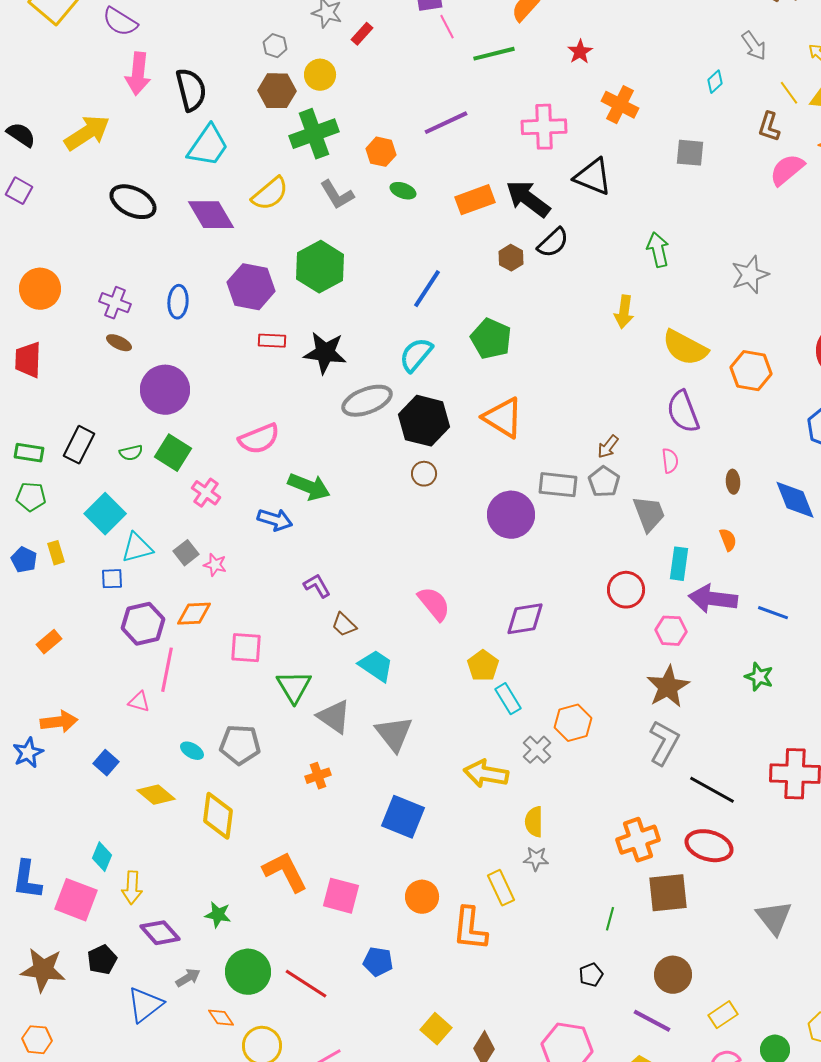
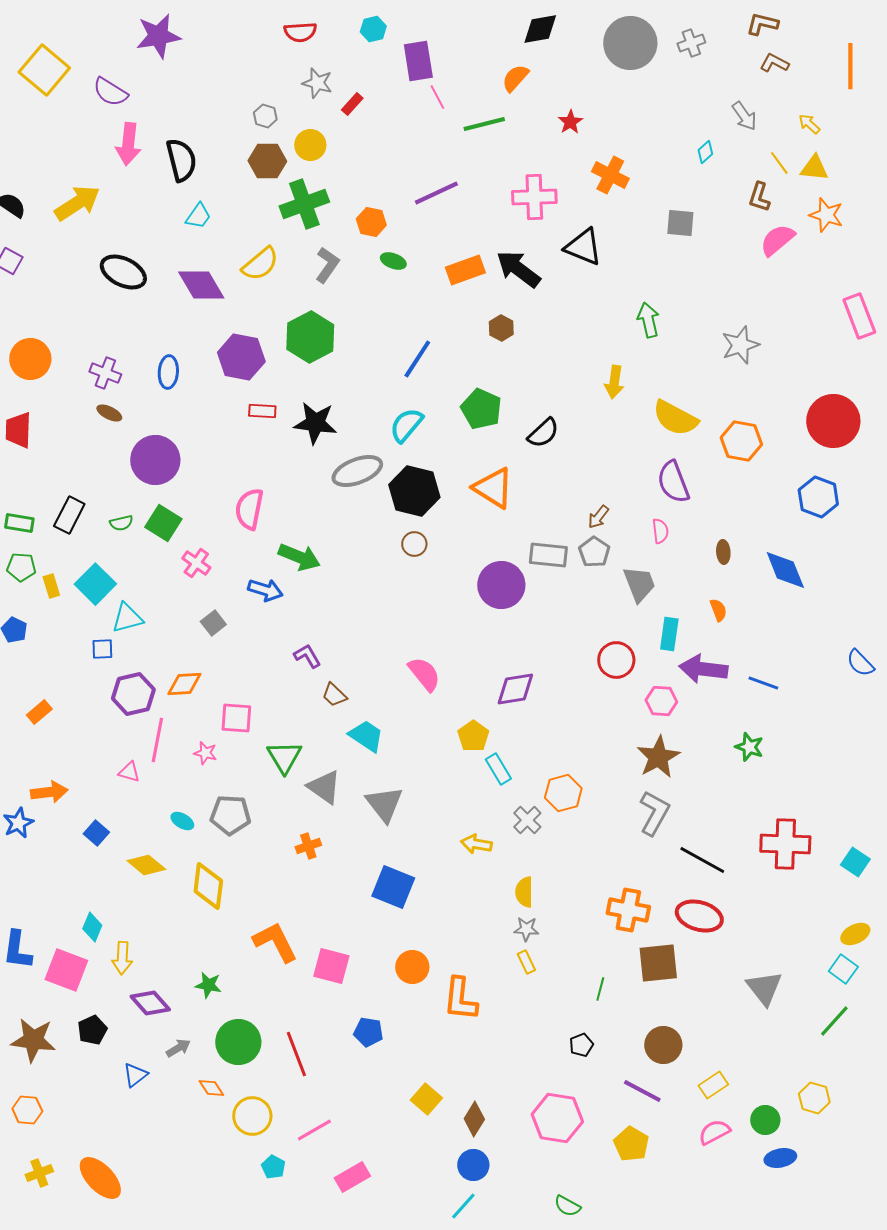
cyan trapezoid: (208, 146) -> (198, 216), size x0.6
gray L-shape: (337, 195) -> (327, 265), turned -114
black semicircle: (553, 243) -> (543, 433), moved
pink semicircle: (259, 439) -> (249, 509), turned 123
yellow rectangle: (56, 553) -> (51, 586), moved
gray square: (186, 553) -> (213, 623), moved
pink star: (215, 565) -> (205, 753), moved
yellow arrow: (486, 774) -> (476, 844), size x0.7
orange cross: (638, 840) -> (628, 910), turned 30
yellow rectangle: (501, 888) -> (526, 962), moved, size x0.7
red line: (306, 984) -> (296, 1054), turned 36
blue triangle: (145, 1005) -> (135, 1075), size x0.7

